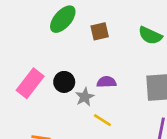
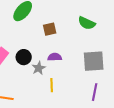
brown square: (100, 31) -> (50, 29), moved
yellow line: (102, 120) -> (52, 85), turned 56

